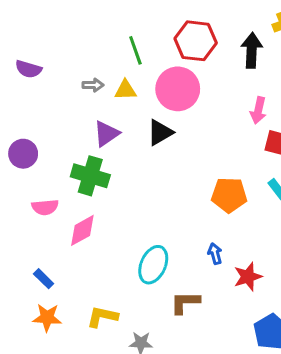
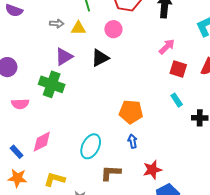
pink circle: (178, 89) -> (113, 29), size x0.6
pink arrow: (258, 110) -> (167, 47), turned -150
orange pentagon: (229, 195) -> (131, 112), moved
pink diamond: (82, 230) -> (42, 142), moved
red star: (248, 277) -> (152, 170), moved

